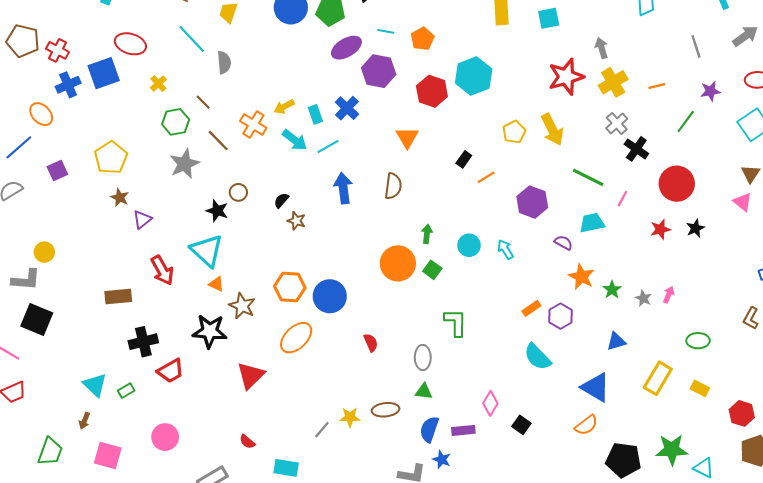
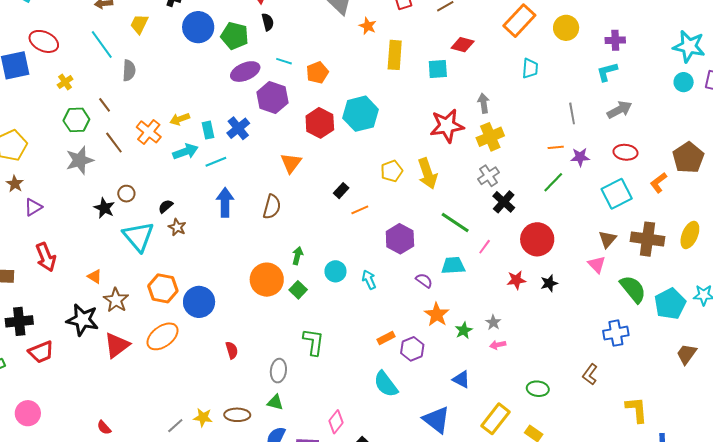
orange line: (657, 86) -> (556, 147), moved
cyan arrow: (295, 140) -> (185, 152), turned -65
cyan triangle: (207, 251) -> (138, 236), moved
pink arrow: (669, 295) -> (498, 345), moved, turned -133
gray star: (643, 298) -> (493, 322), moved
blue triangle: (616, 341) -> (461, 379), turned 36
red triangle: (251, 375) -> (117, 345), moved

